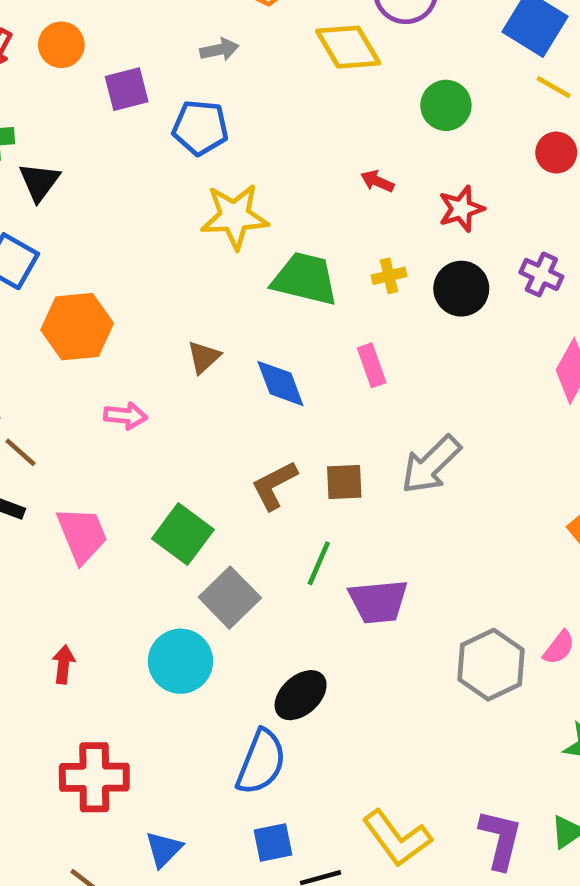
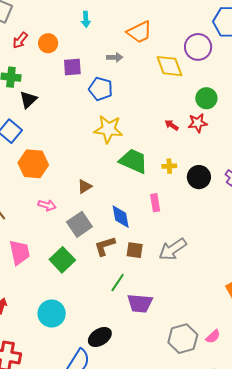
red star: (461, 209) -> (198, 123), moved
blue diamond: (280, 383) -> (121, 217), moved
gray square: (230, 598) -> (79, 224), moved

